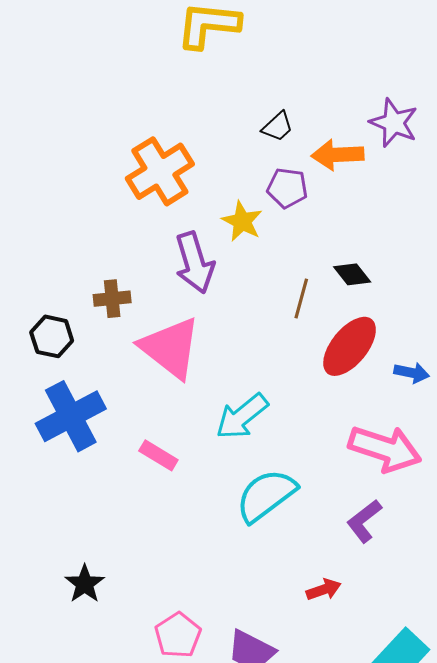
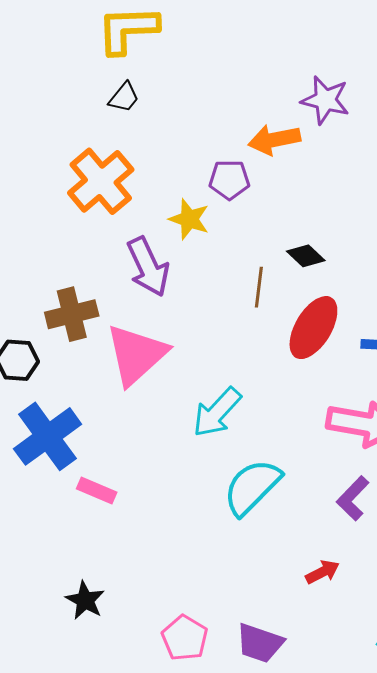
black trapezoid: (278, 127) -> (124, 97), moved
brown cross: (112, 299) -> (72, 314), size x1.4
pink triangle: (170, 348) -> (136, 355), turned 48
pink rectangle: (158, 455) -> (97, 491), moved

